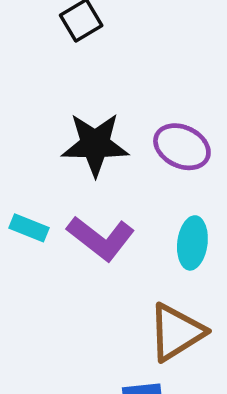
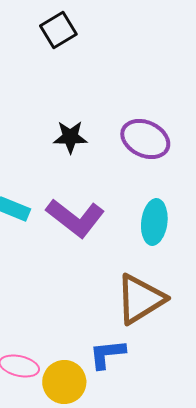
black star: (95, 144) -> (70, 137), size x0.6

